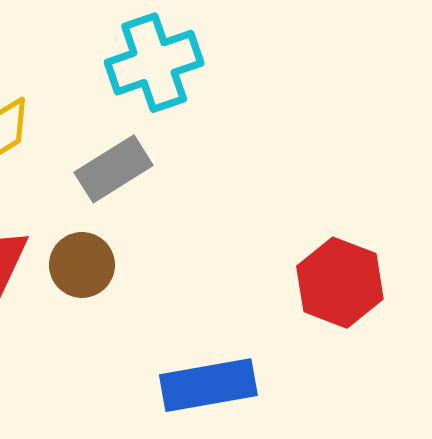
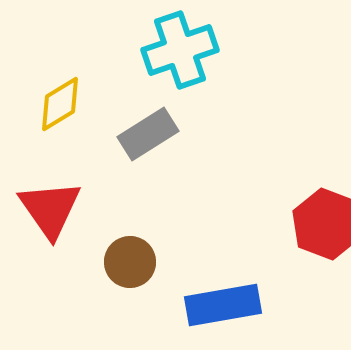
brown circle: (82, 265) -> (130, 262), moved

